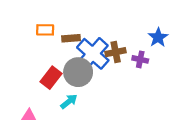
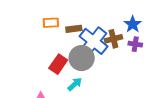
blue star: (158, 37) -> (133, 24), moved

